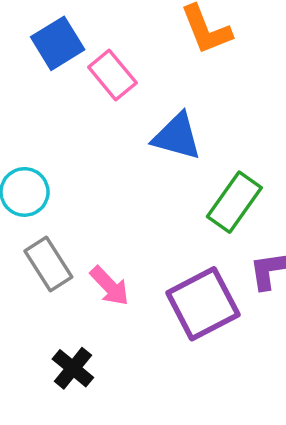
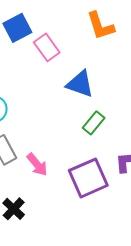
green rectangle: (234, 202) -> (94, 123), moved, size x0.7

